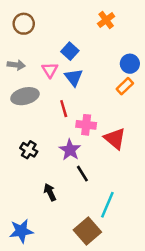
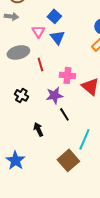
gray arrow: (16, 65) -> (11, 16), moved
red line: (64, 109) -> (40, 64), moved
purple star: (70, 150) -> (54, 95), turned 30
blue star: (21, 231) -> (15, 160), turned -30

